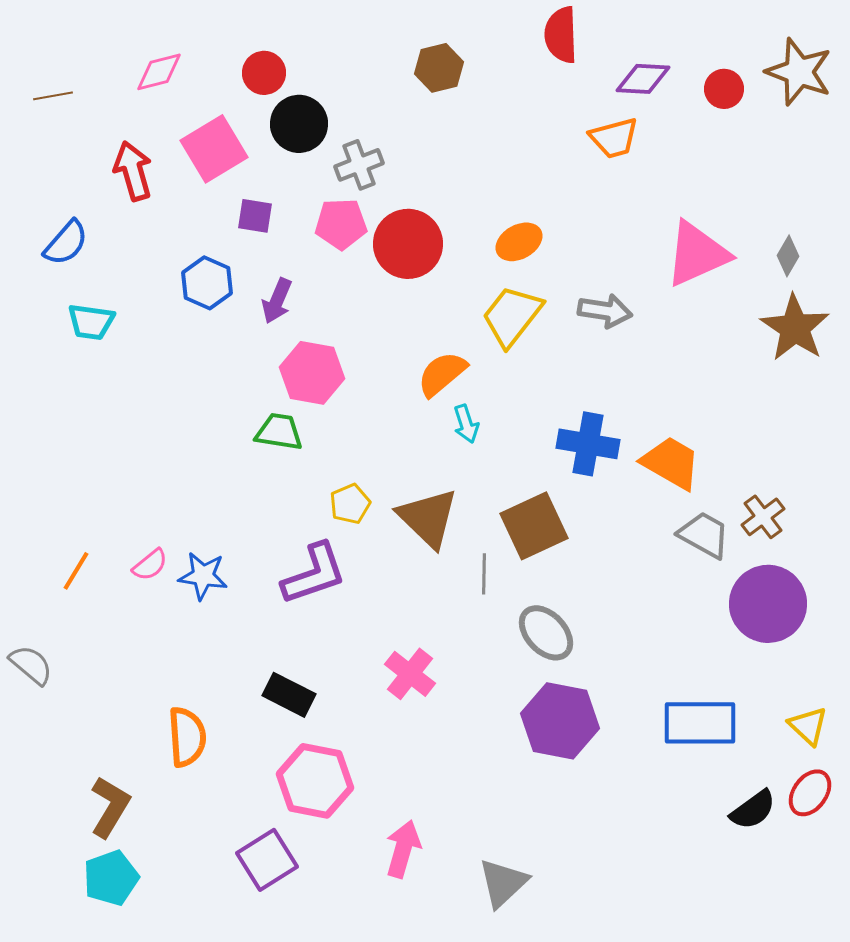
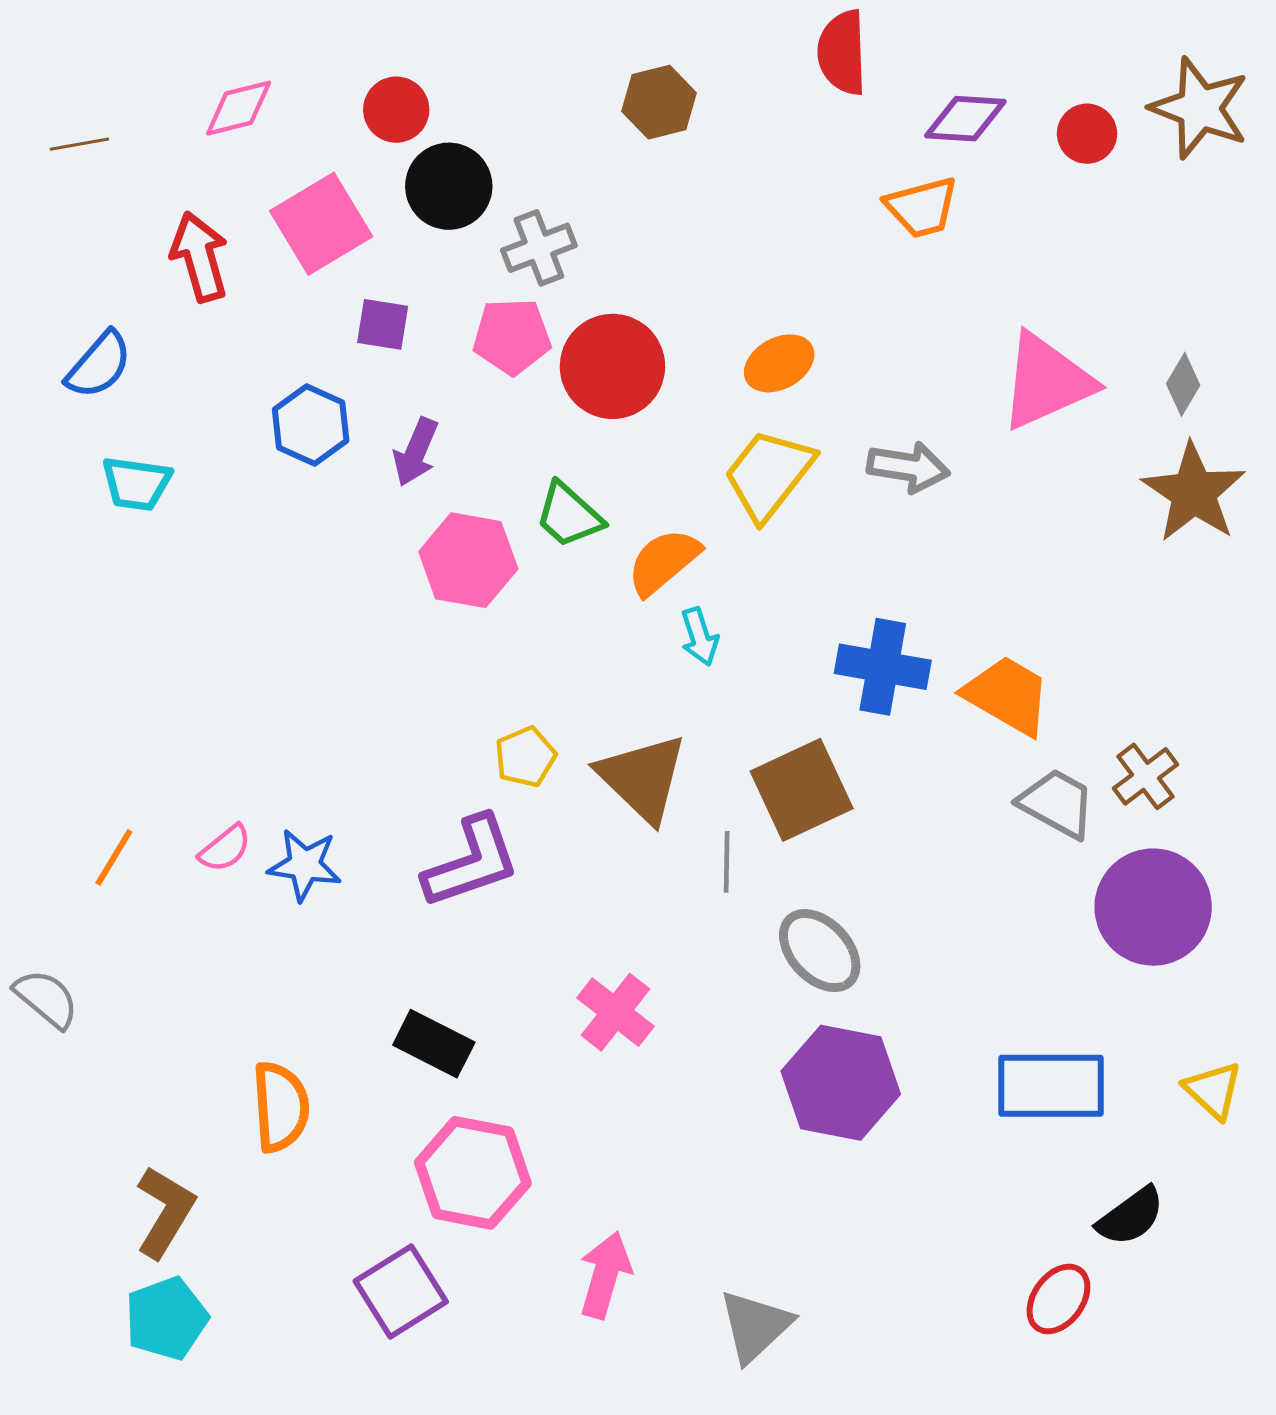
green trapezoid: (279, 432) -> (569, 515), moved, turned -147
red ellipse: (810, 793) -> (1058, 1299), moved

